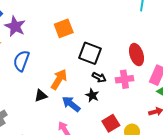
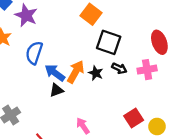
orange square: (64, 28) -> (91, 14), moved, turned -30
black star: (92, 95) -> (96, 73), moved
blue arrow: (71, 104) -> (55, 73), moved

